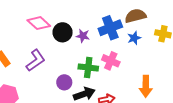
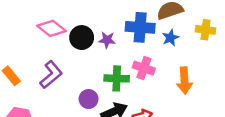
blue cross: (110, 28) -> (140, 27), turned 30
orange arrow: (146, 86) -> (185, 81), moved

